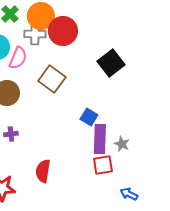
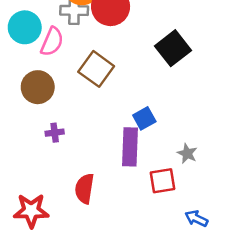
blue square: (89, 117) -> (144, 118), turned 30
purple cross: (11, 134) -> (55, 133), moved
purple rectangle: (100, 139) -> (130, 147), moved

